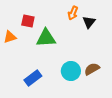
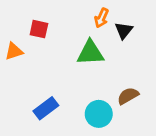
green triangle: (46, 38) -> (90, 53), moved
cyan circle: (71, 71) -> (99, 114), moved

